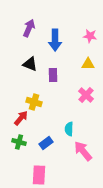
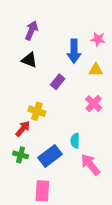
blue arrow: (55, 40) -> (74, 51), moved
black triangle: (30, 64) -> (29, 60), moved
purple rectangle: (53, 75) -> (58, 82), turned 40
blue rectangle: (46, 143) -> (50, 156), size x1.5

